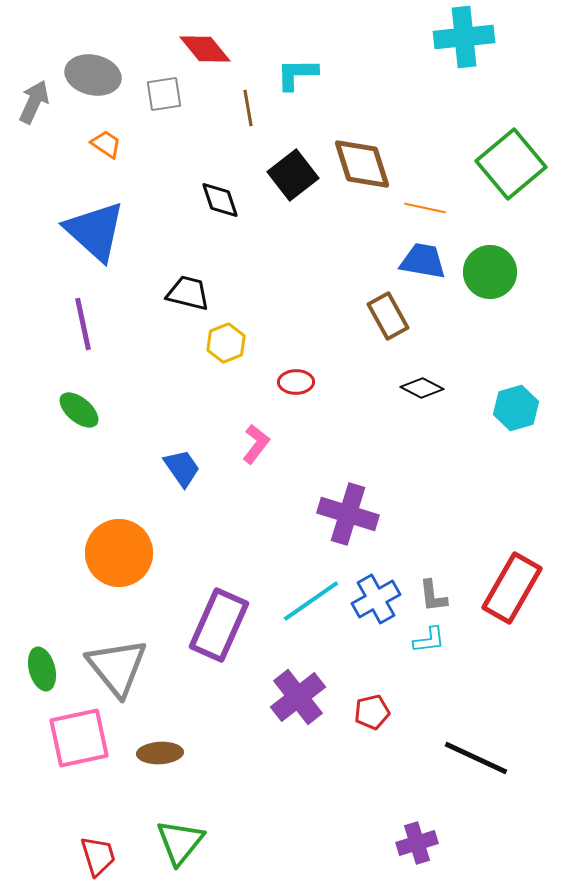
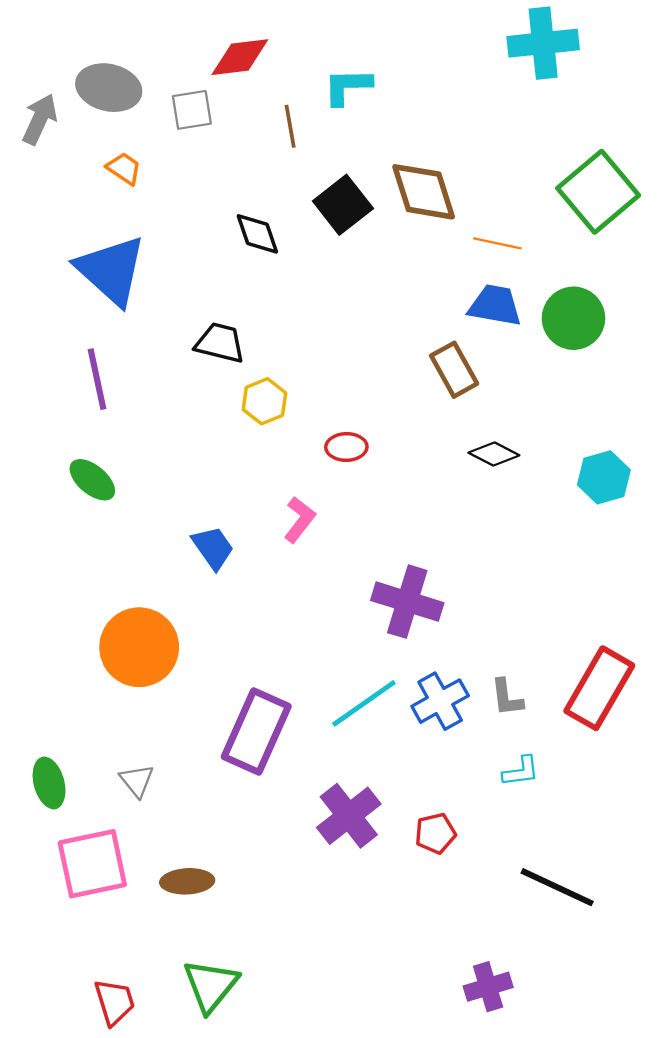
red diamond: (205, 49) -> (240, 57), turned -58
cyan L-shape: (429, 640) -> (521, 771), moved
gray triangle: (117, 667) -> (137, 781), size x0.5

